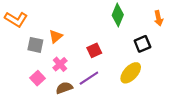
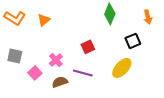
orange triangle: (56, 36) -> (44, 20), moved
gray square: (35, 45) -> (15, 56), moved
purple line: (89, 78) -> (83, 73), turned 48

